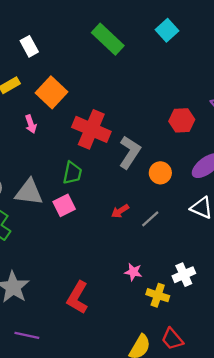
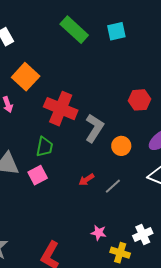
cyan square: (167, 30) -> (116, 31), moved, turned 30

